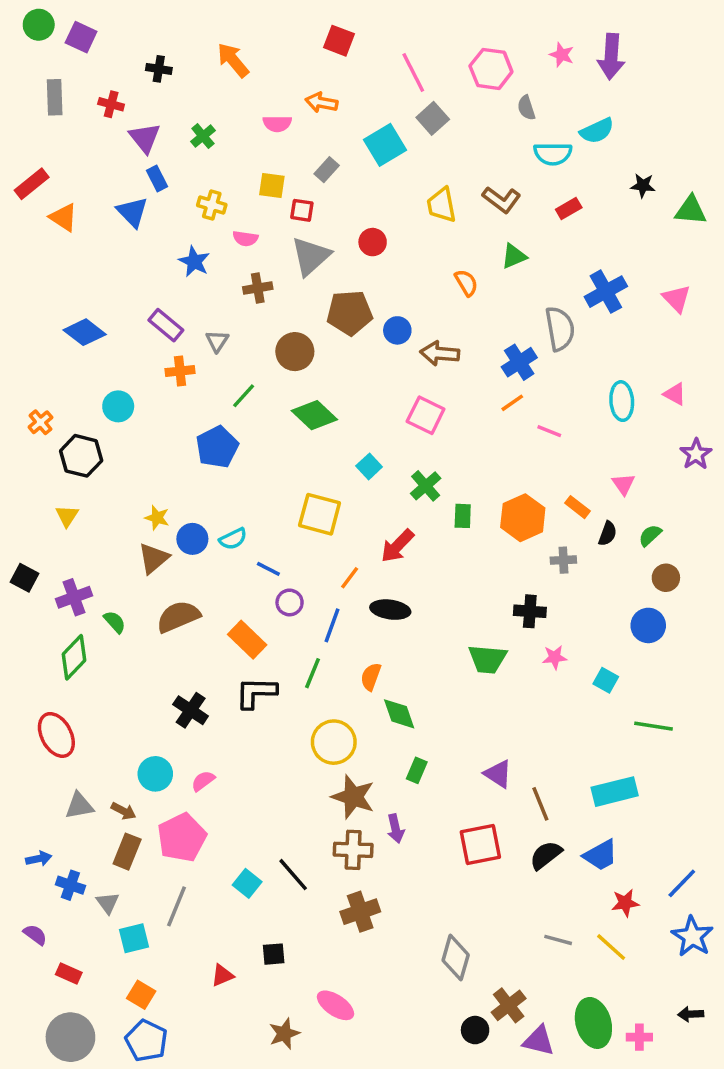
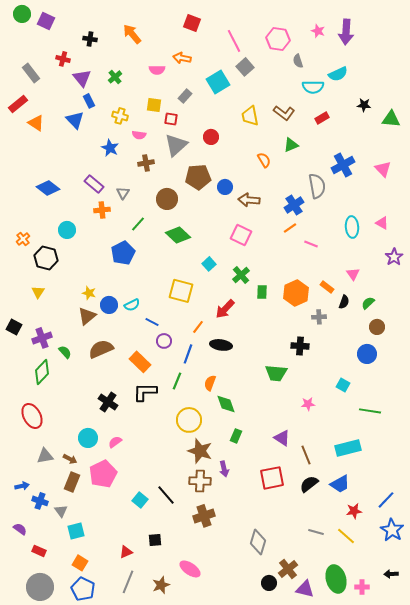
gray rectangle: (55, 97) -> (31, 73), moved, turned -36
pink star: (555, 657) -> (308, 404), moved
gray line: (176, 906) -> (128, 582), moved

